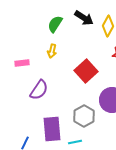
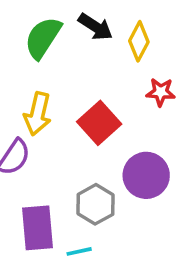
green semicircle: (55, 24) -> (43, 38), size x1.4
yellow arrow: (52, 51) -> (38, 114), moved, size x1.6

